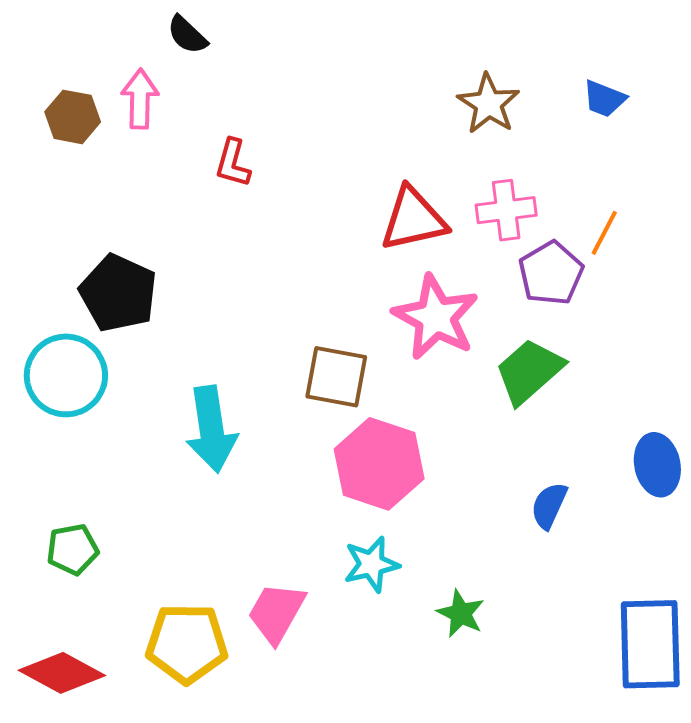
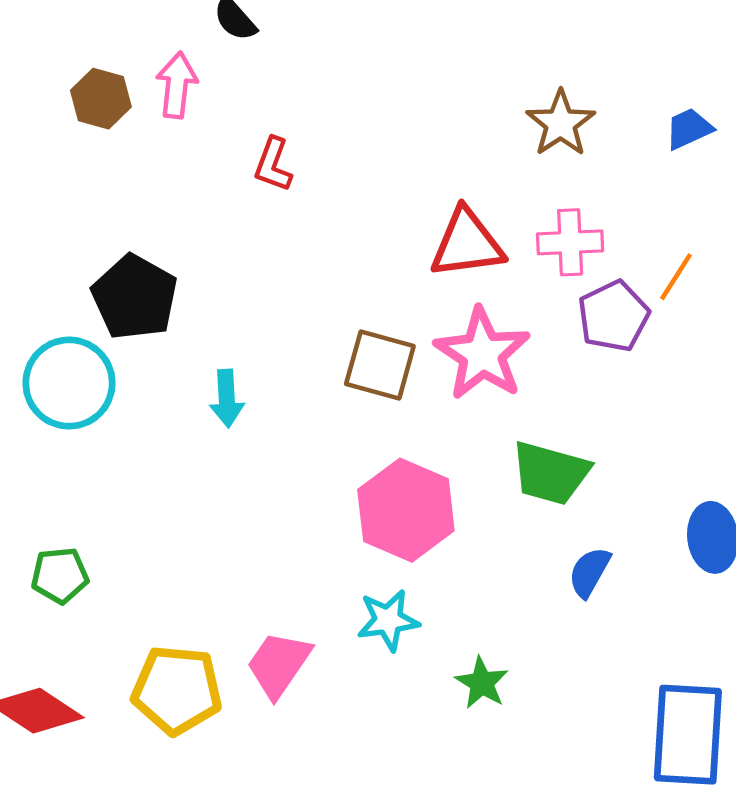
blue trapezoid: (604, 99) -> (689, 129), turned 129
green trapezoid: (529, 371) -> (550, 473), moved, turned -128
brown square: (336, 377) -> (380, 365), moved
cyan arrow: (211, 429) -> (227, 399), moved, size x0.6

